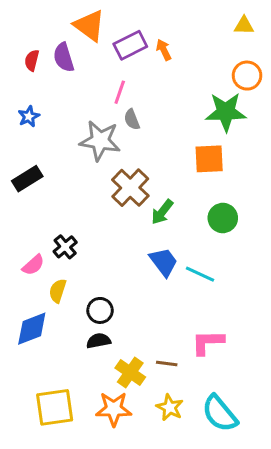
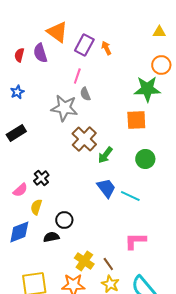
purple rectangle: (130, 45) -> (84, 45), turned -35
black semicircle: (99, 341) -> (51, 237), moved
brown line: (167, 363) -> (108, 264), moved, turned 48

